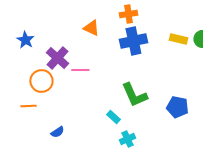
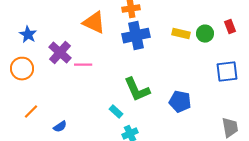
orange triangle: (91, 28) -> (94, 23), size x1.4
orange circle: (41, 81) -> (22, 69), moved
orange line: (28, 106) -> (31, 112), moved, turned -42

